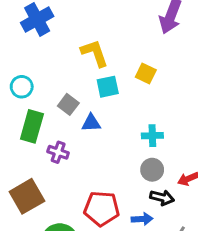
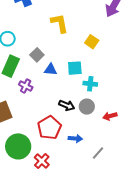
cyan square: (108, 87) -> (75, 68), moved
black arrow: (162, 198) -> (67, 105), moved
red pentagon: (102, 209) -> (49, 128), turned 30

